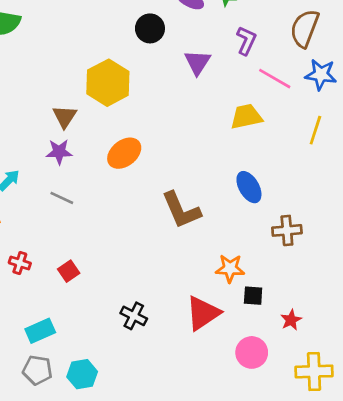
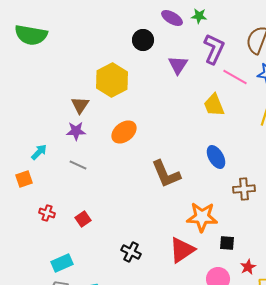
purple L-shape: (246, 41) -> (214, 49), size x1.4
yellow trapezoid: (246, 117) -> (214, 105), turned -100
orange star: (230, 268) -> (202, 217), size x1.4
black square: (253, 296) -> (227, 243), moved
red star: (291, 320) -> (248, 267), moved

